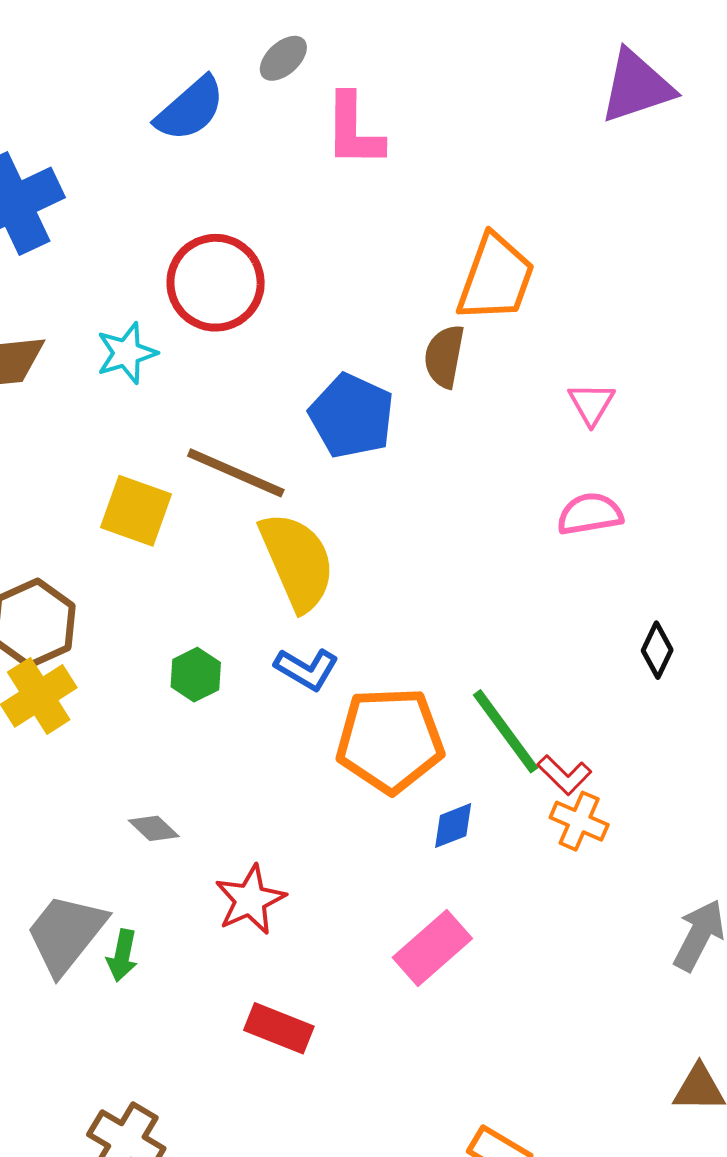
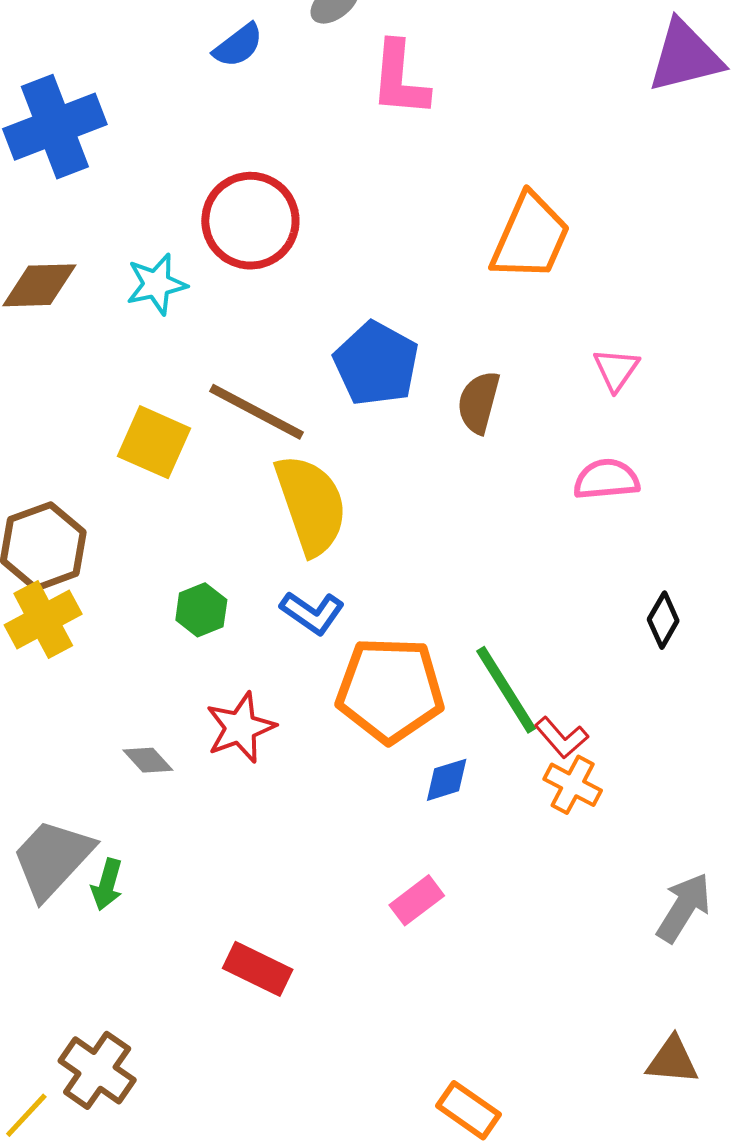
blue semicircle: (190, 109) -> (238, 45), size x0.7
brown semicircle: (444, 356) -> (479, 402), moved
red star: (250, 900) -> (240, 728), moved
pink rectangle: (432, 948) -> (417, 900), size x0.7

